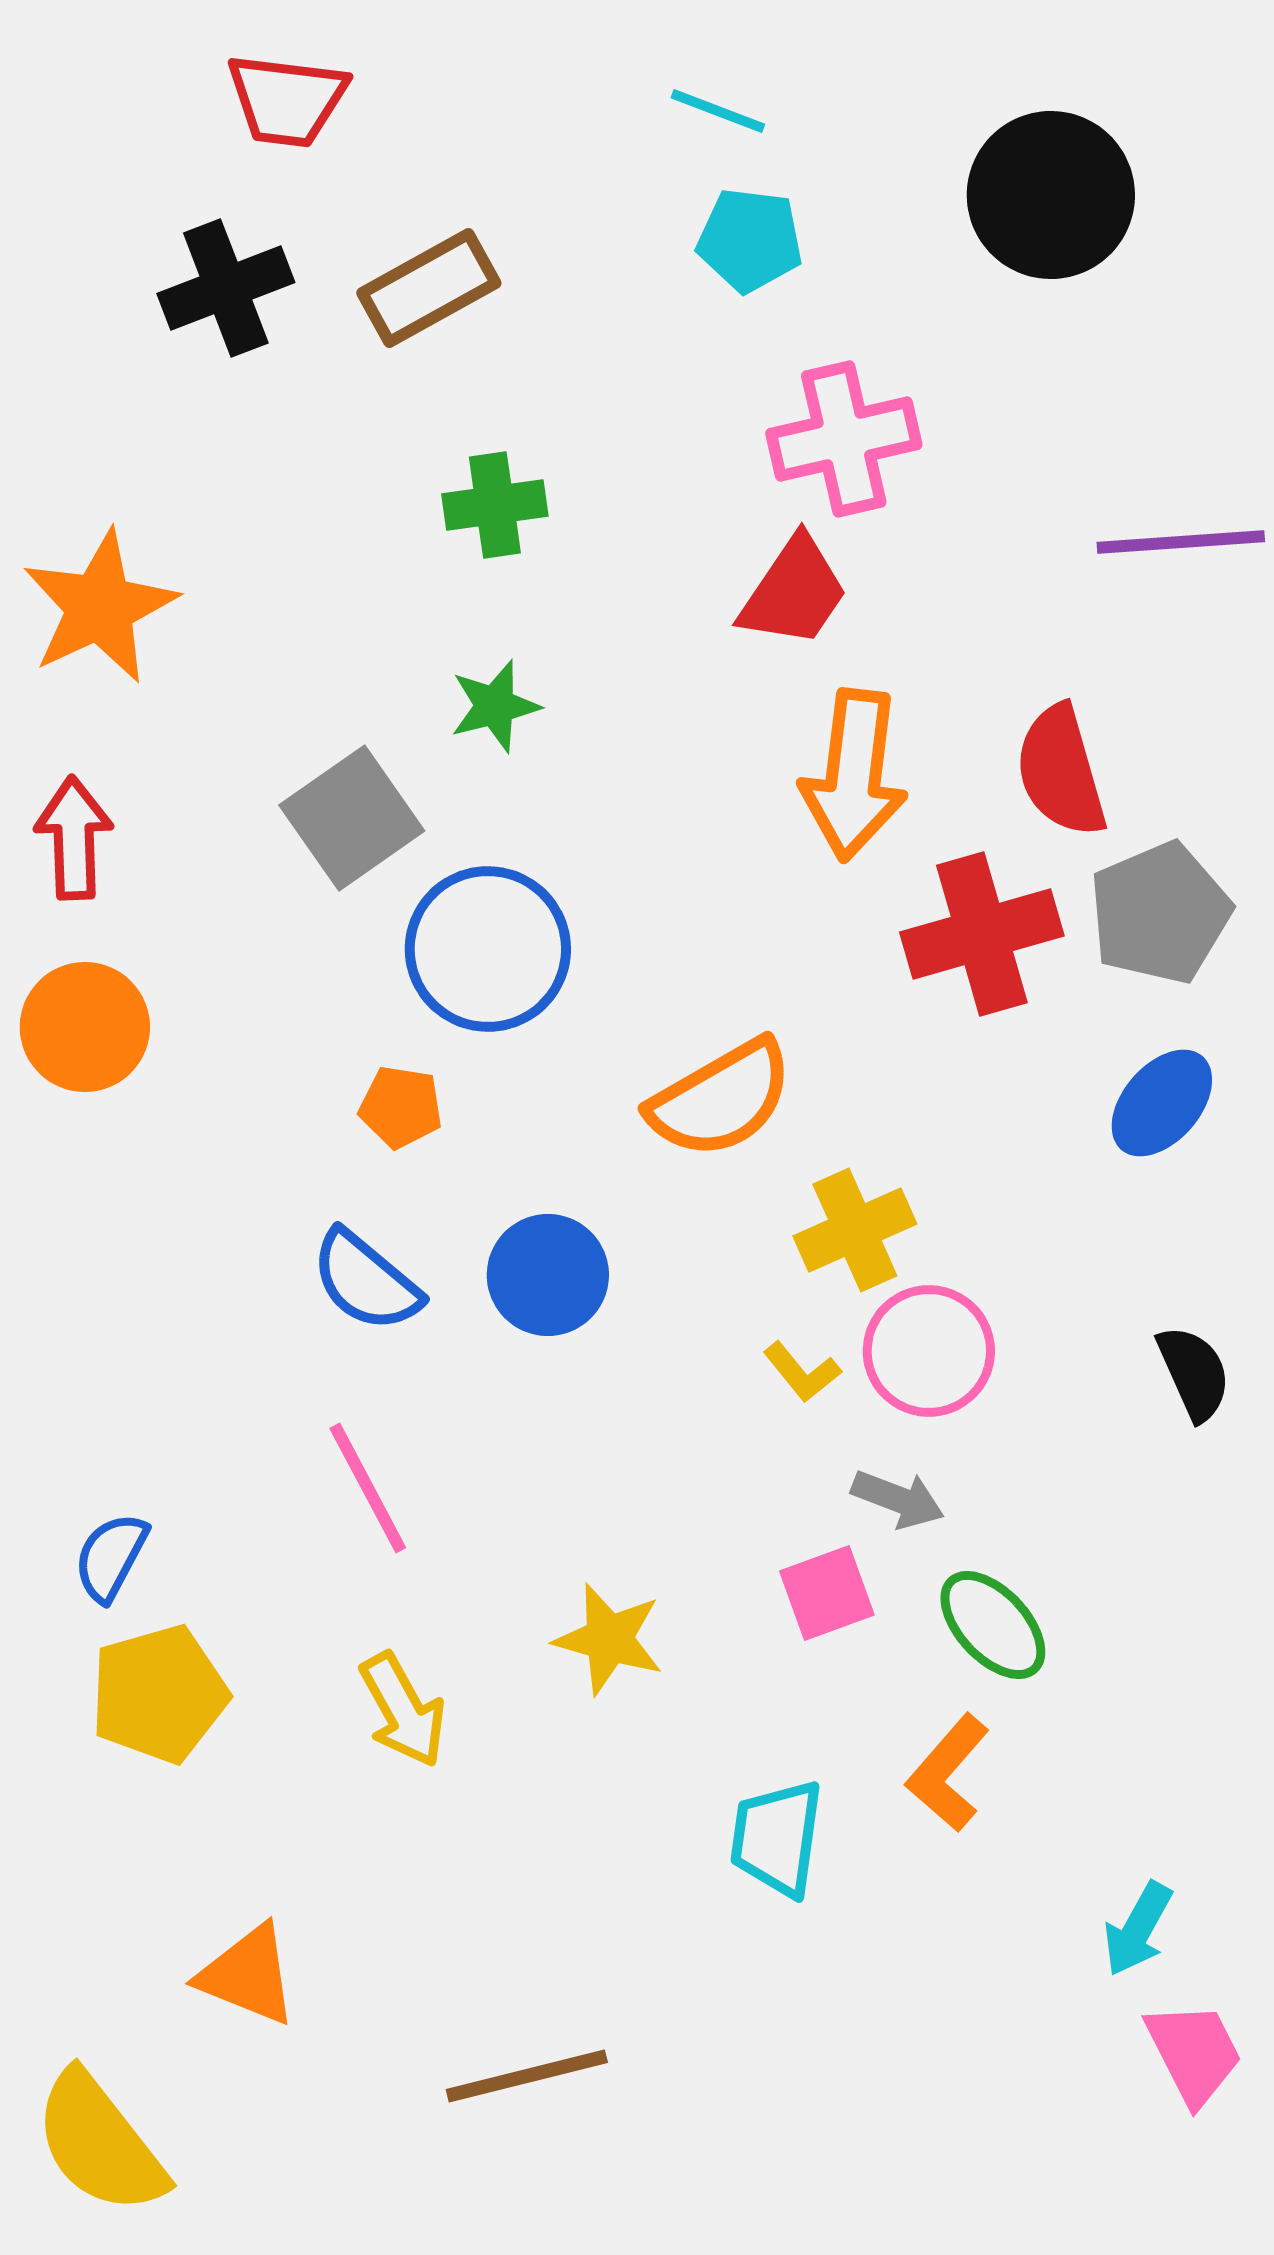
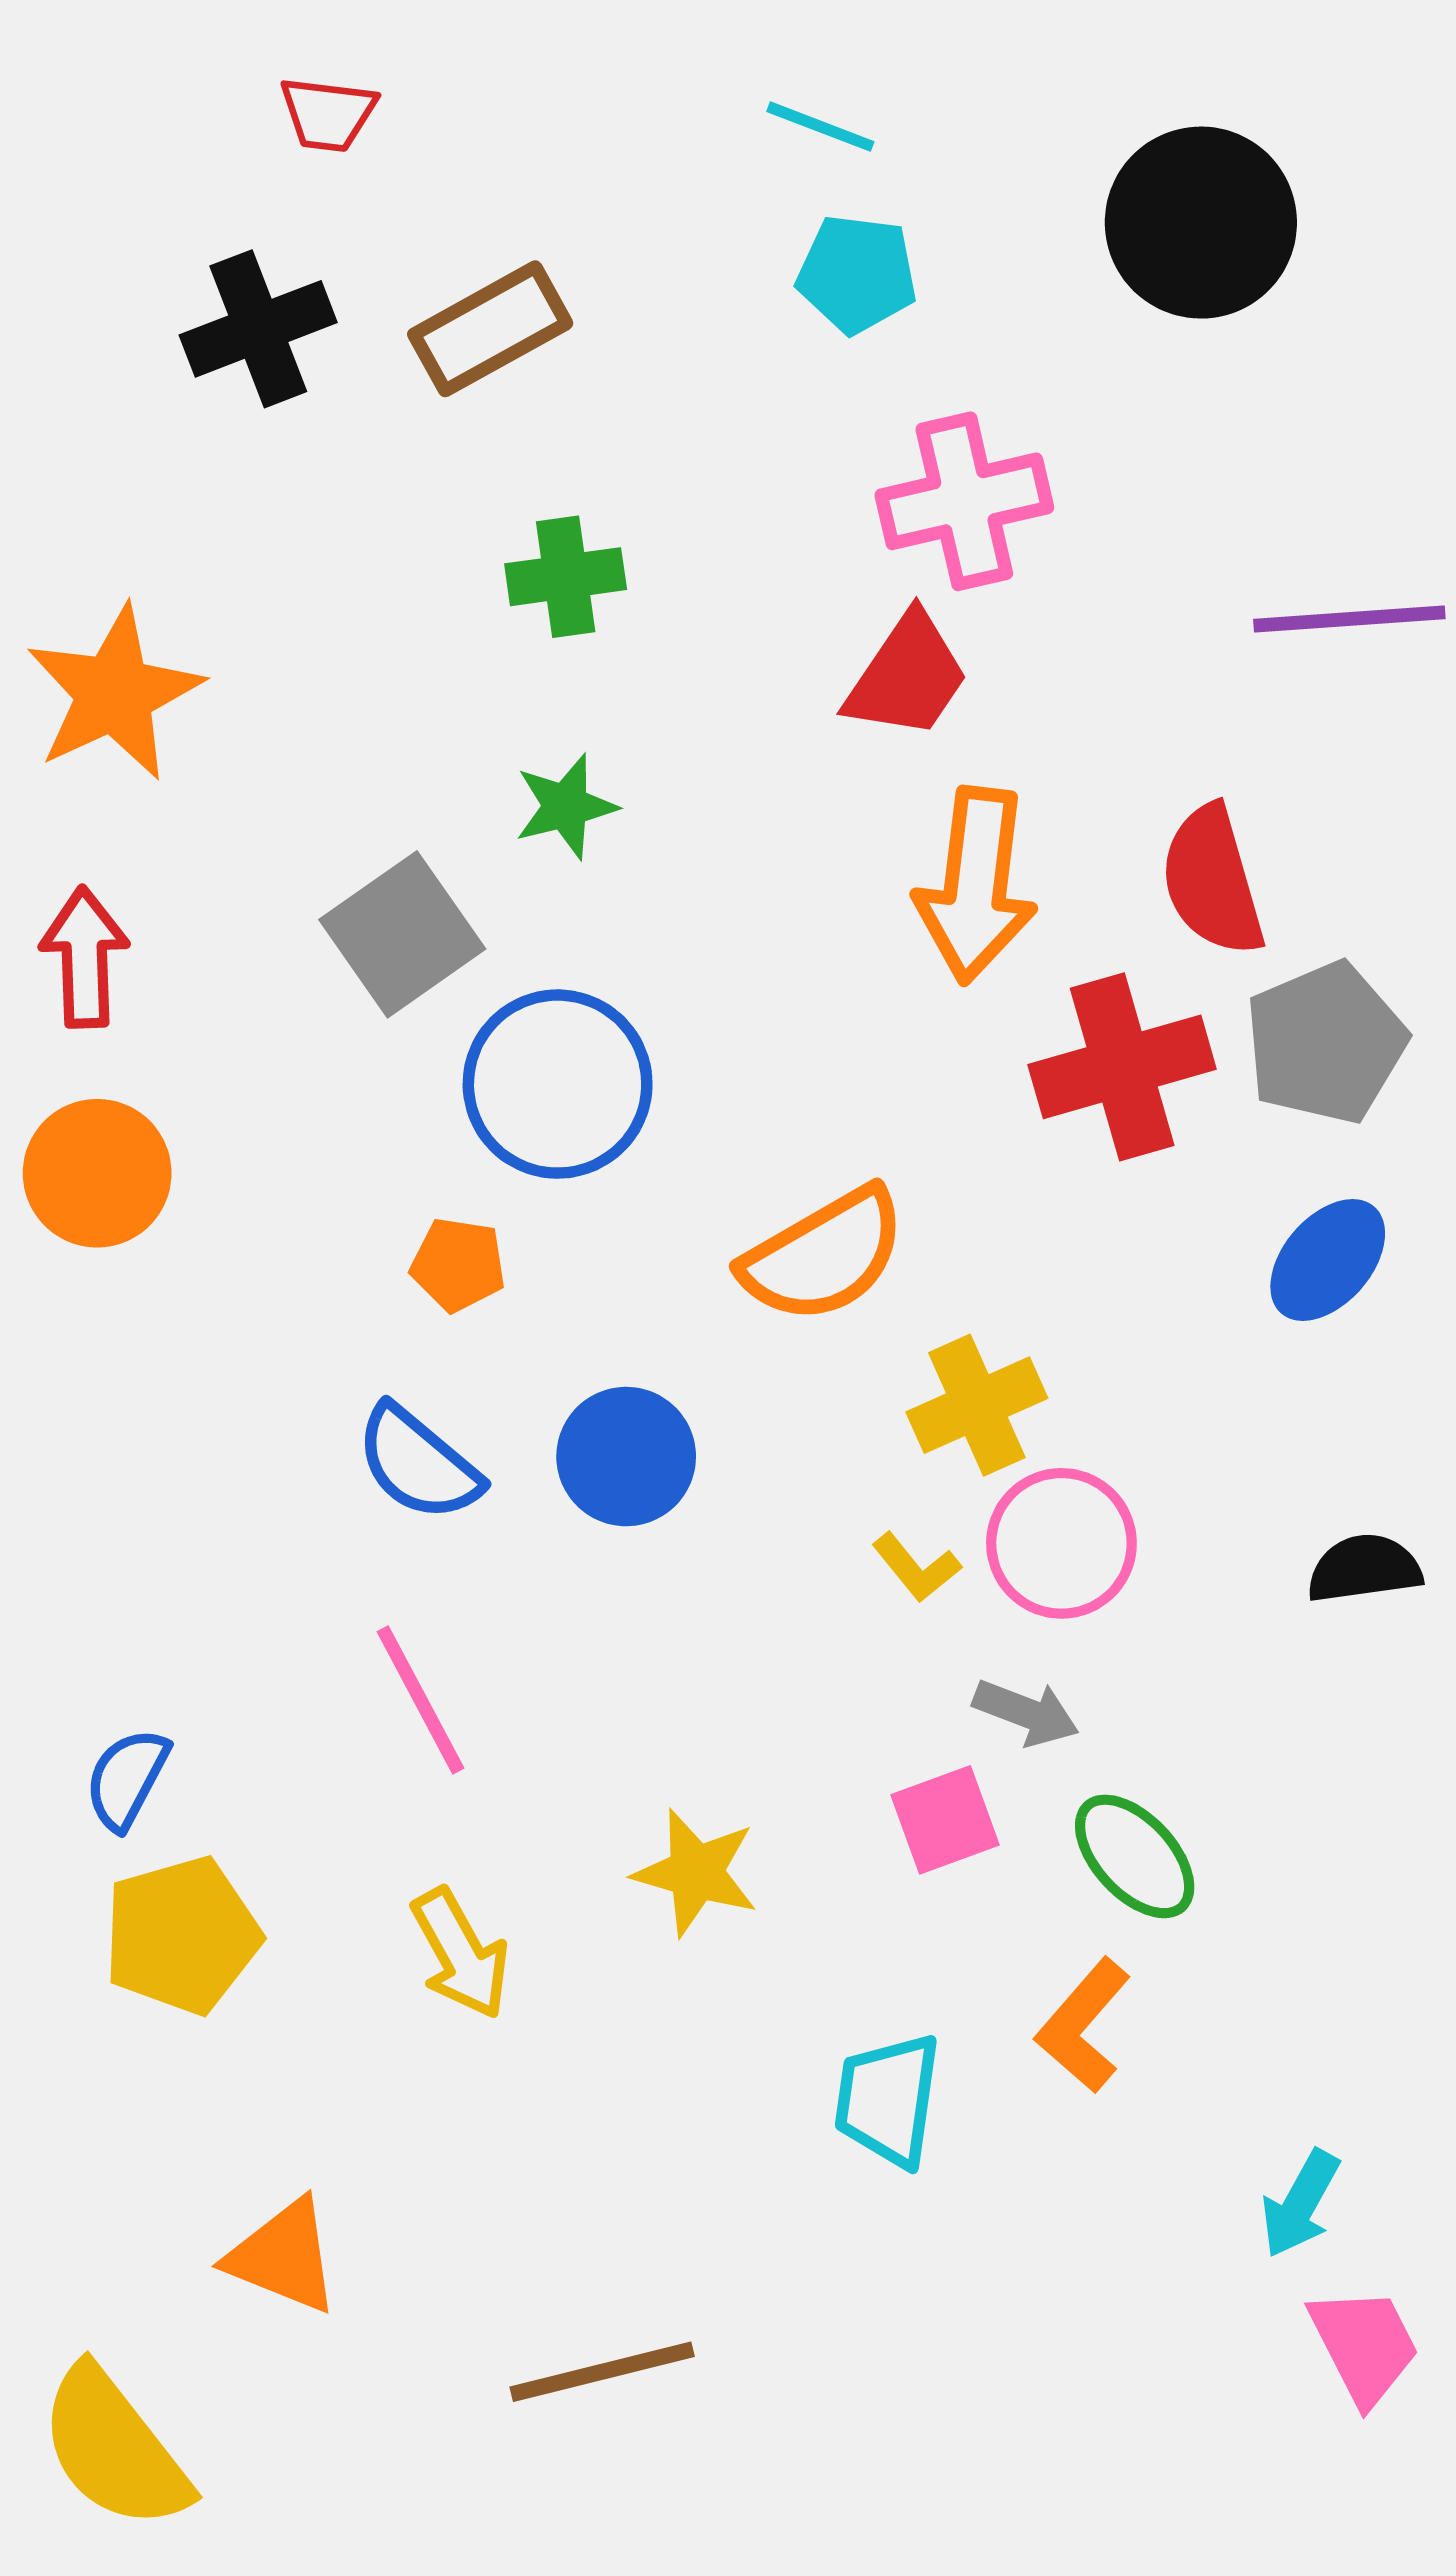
red trapezoid: (287, 100) -> (328, 114), size x0.7
black semicircle: (1194, 1373) -> (1364, 1569), turned -74

